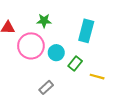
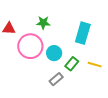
yellow line: (97, 77) -> (95, 65), moved
gray rectangle: (46, 87) -> (56, 79), moved

